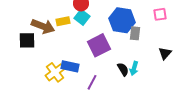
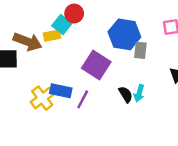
cyan square: (82, 17) -> (62, 25), moved
purple square: (99, 45) -> (96, 65), turned -30
purple line: (92, 82) -> (83, 99), moved

